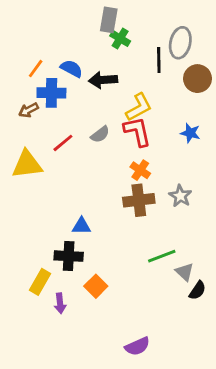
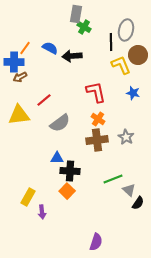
blue cross: (51, 93) -> (14, 62), moved
yellow L-shape: (139, 107) -> (121, 65), moved, turned -85
gray semicircle: (100, 134) -> (60, 123), moved, size x1.5
black cross: (69, 256) -> (70, 171), moved
orange square: (96, 286) -> (67, 191), moved
purple semicircle: (137, 346) -> (96, 242), turned -48

